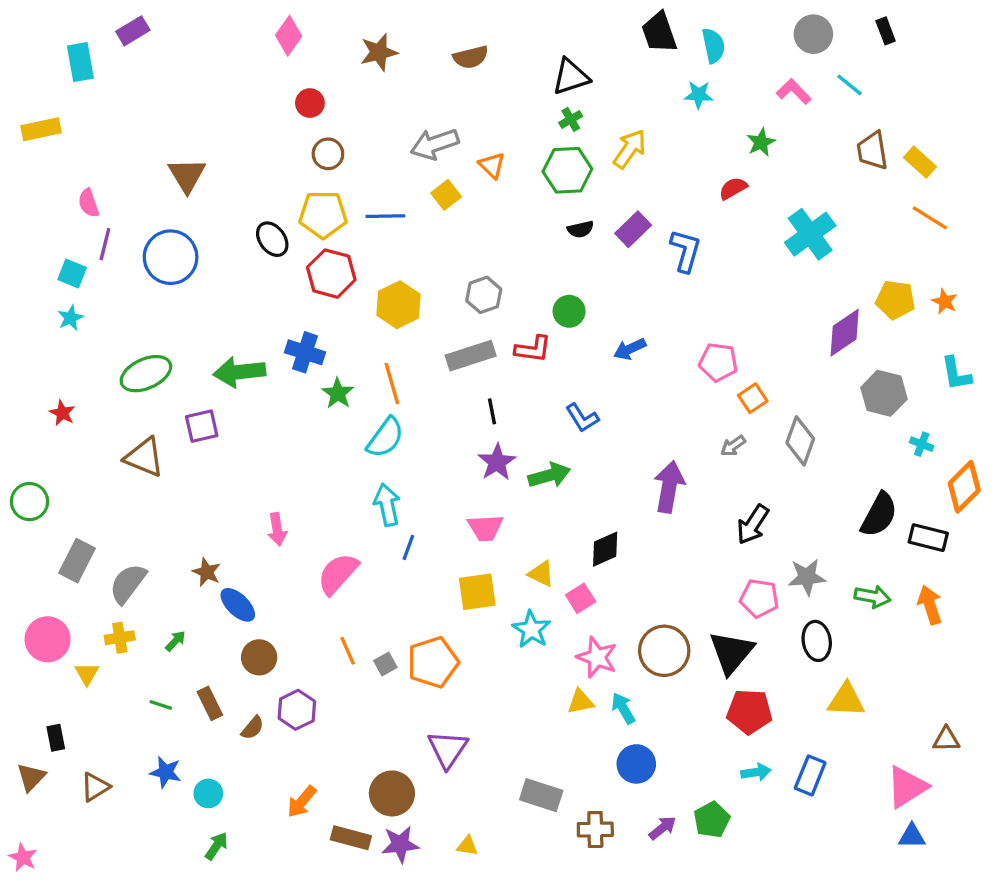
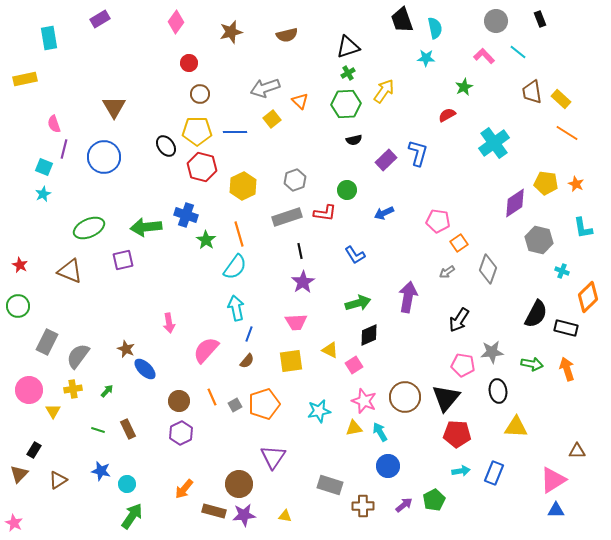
purple rectangle: (133, 31) -> (100, 19), moved
purple rectangle: (633, 229) -> (386, 160), moved
red star: (62, 413) -> (20, 265), moved
brown triangle: (144, 457) -> (70, 271), moved
green arrow: (549, 475) -> (358, 303), moved
cyan star: (531, 629) -> (319, 411), moved, turned 30
brown circle: (259, 657) -> (179, 401), moved
brown semicircle: (253, 728) -> (247, 361), moved
black rectangle: (56, 738) -> (34, 450), turned 42
green arrow: (216, 846) -> (132, 516), size x1.5

